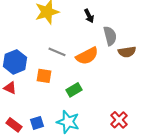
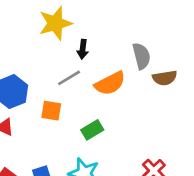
black arrow: (89, 16) -> (83, 49), moved, turned 32
gray line: (57, 52) -> (69, 78), turned -54

